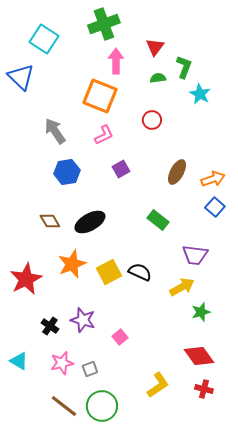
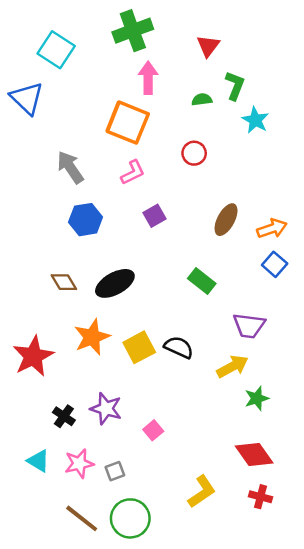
red triangle: (155, 47) -> (208, 46), moved
cyan triangle: (19, 361) -> (38, 461), moved

